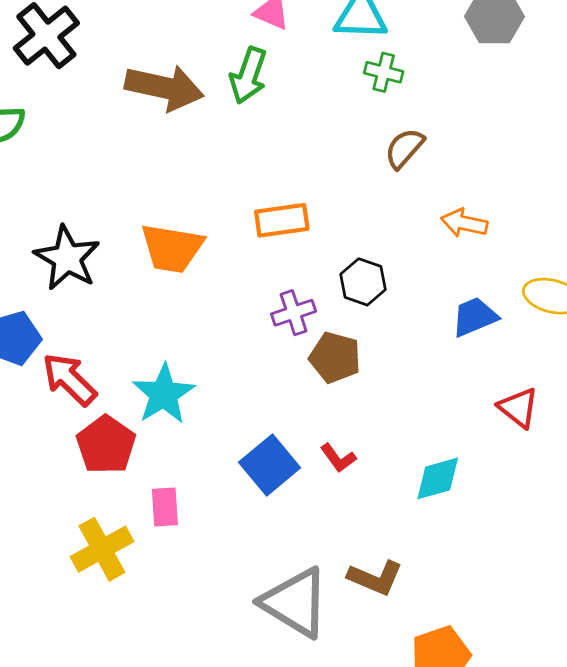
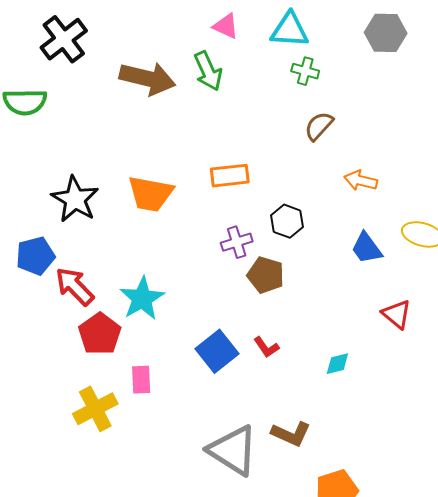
green arrow: (248, 75) -> (208, 71), turned -45
blue trapezoid: (475, 317) -> (367, 248), turned -105
cyan diamond: (438, 478) -> (337, 364), size x0.7

